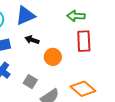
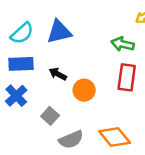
black arrow: (32, 40) -> (58, 74), moved

